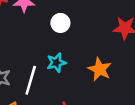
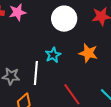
white circle: (60, 23) -> (64, 19), moved, size x1.6

